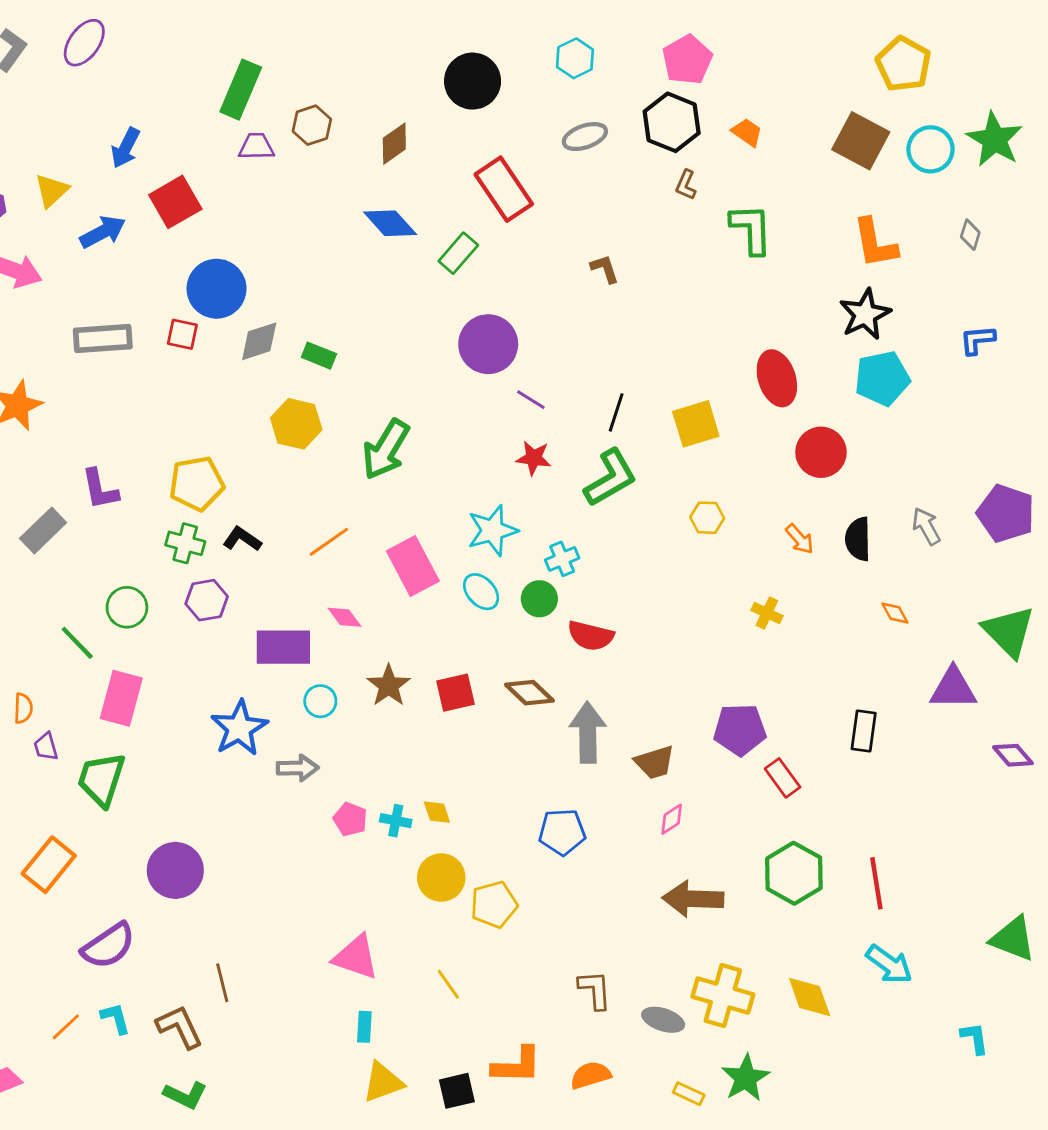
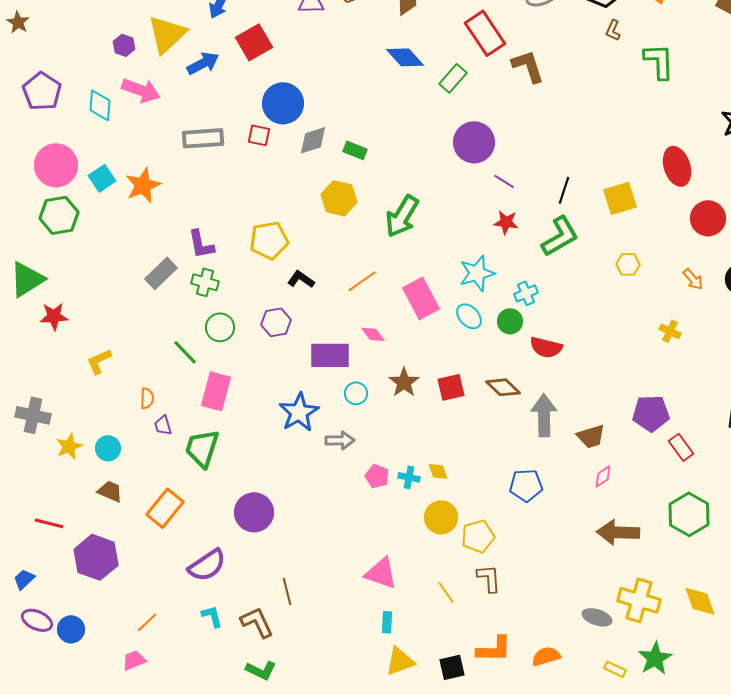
yellow triangle: (52, 191) -> (167, 34), size x1.6
brown L-shape: (605, 269) -> (528, 66), moved, size x1.6
green cross: (185, 543) -> (205, 282), moved
brown L-shape: (595, 990) -> (489, 578), moved
orange line: (66, 1027) -> (147, 622), moved

